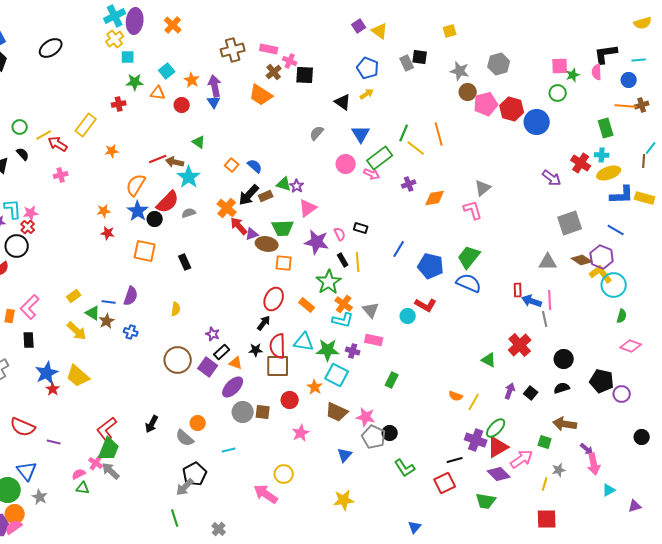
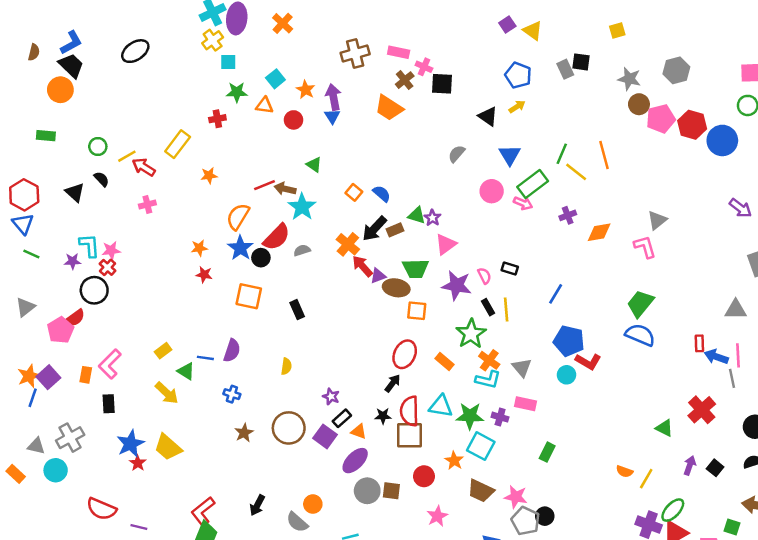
blue pentagon: (431, 266) -> (569, 341), moved
brown star: (107, 321) -> (244, 433), moved

